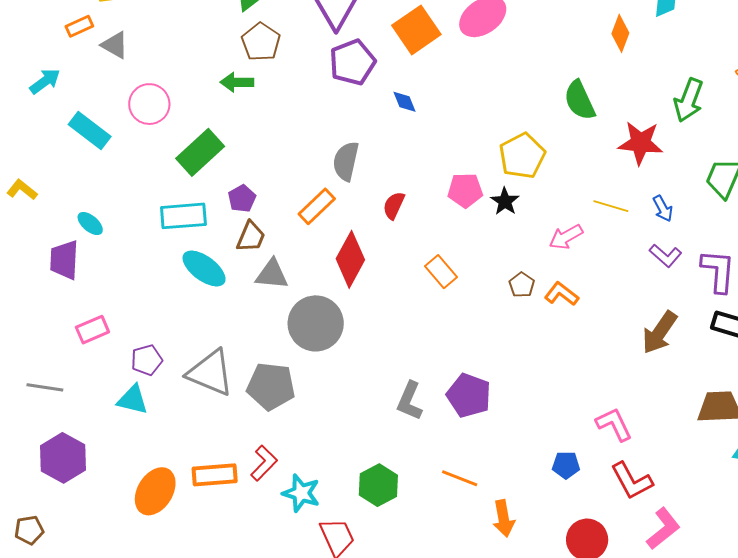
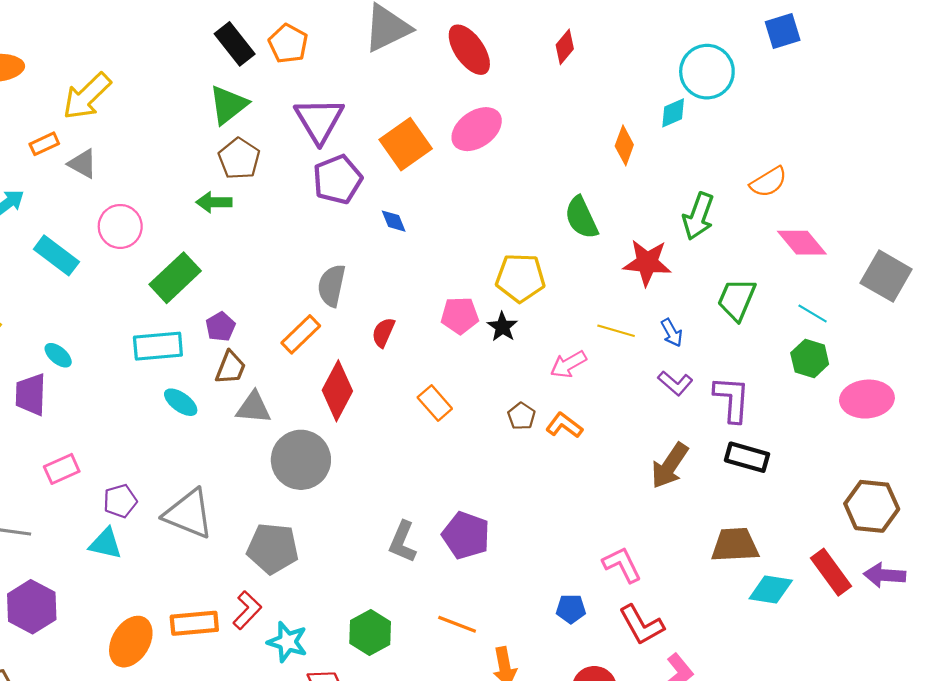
yellow pentagon: (522, 156) -> (520, 278), turned 30
cyan ellipse: (204, 269) -> (181, 402), size x0.7
gray pentagon: (271, 386) -> (273, 548), moved

